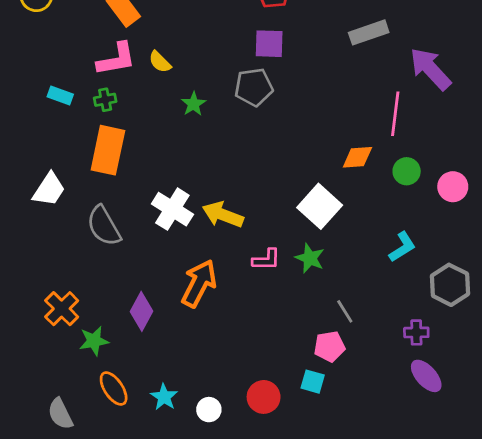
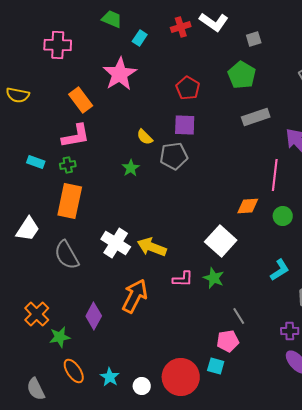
yellow semicircle: (160, 62) -> (145, 137), moved
red circle: (264, 397) -> (181, 377), size x1.6

